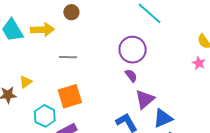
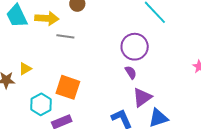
gray line: (68, 57) -> (65, 36), moved
orange square: (70, 96) -> (68, 87), turned 30

